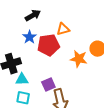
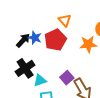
black arrow: (33, 15) -> (23, 40), moved
orange triangle: (63, 29) -> (65, 20), turned -40

